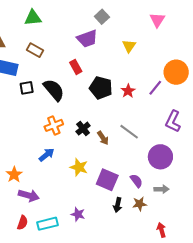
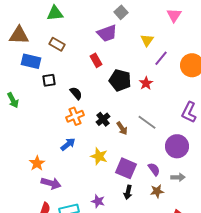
purple line: (155, 88) -> (161, 58), moved
black semicircle: (54, 90) -> (76, 93), moved, size x0.6
black arrow: (118, 205) -> (128, 192), moved

